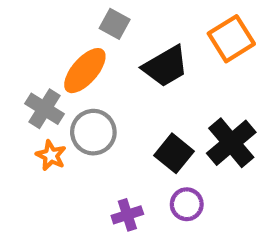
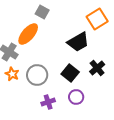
black trapezoid: (165, 66) -> (78, 42), moved
gray circle: (93, 132) -> (37, 75), moved
black cross: (231, 143) -> (97, 68), size x0.7

